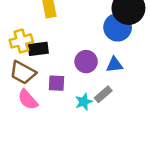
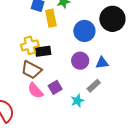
blue circle: (118, 27) -> (84, 31), moved
purple square: (57, 83) -> (55, 87), moved, turned -32
cyan star: (84, 102) -> (77, 101), moved

